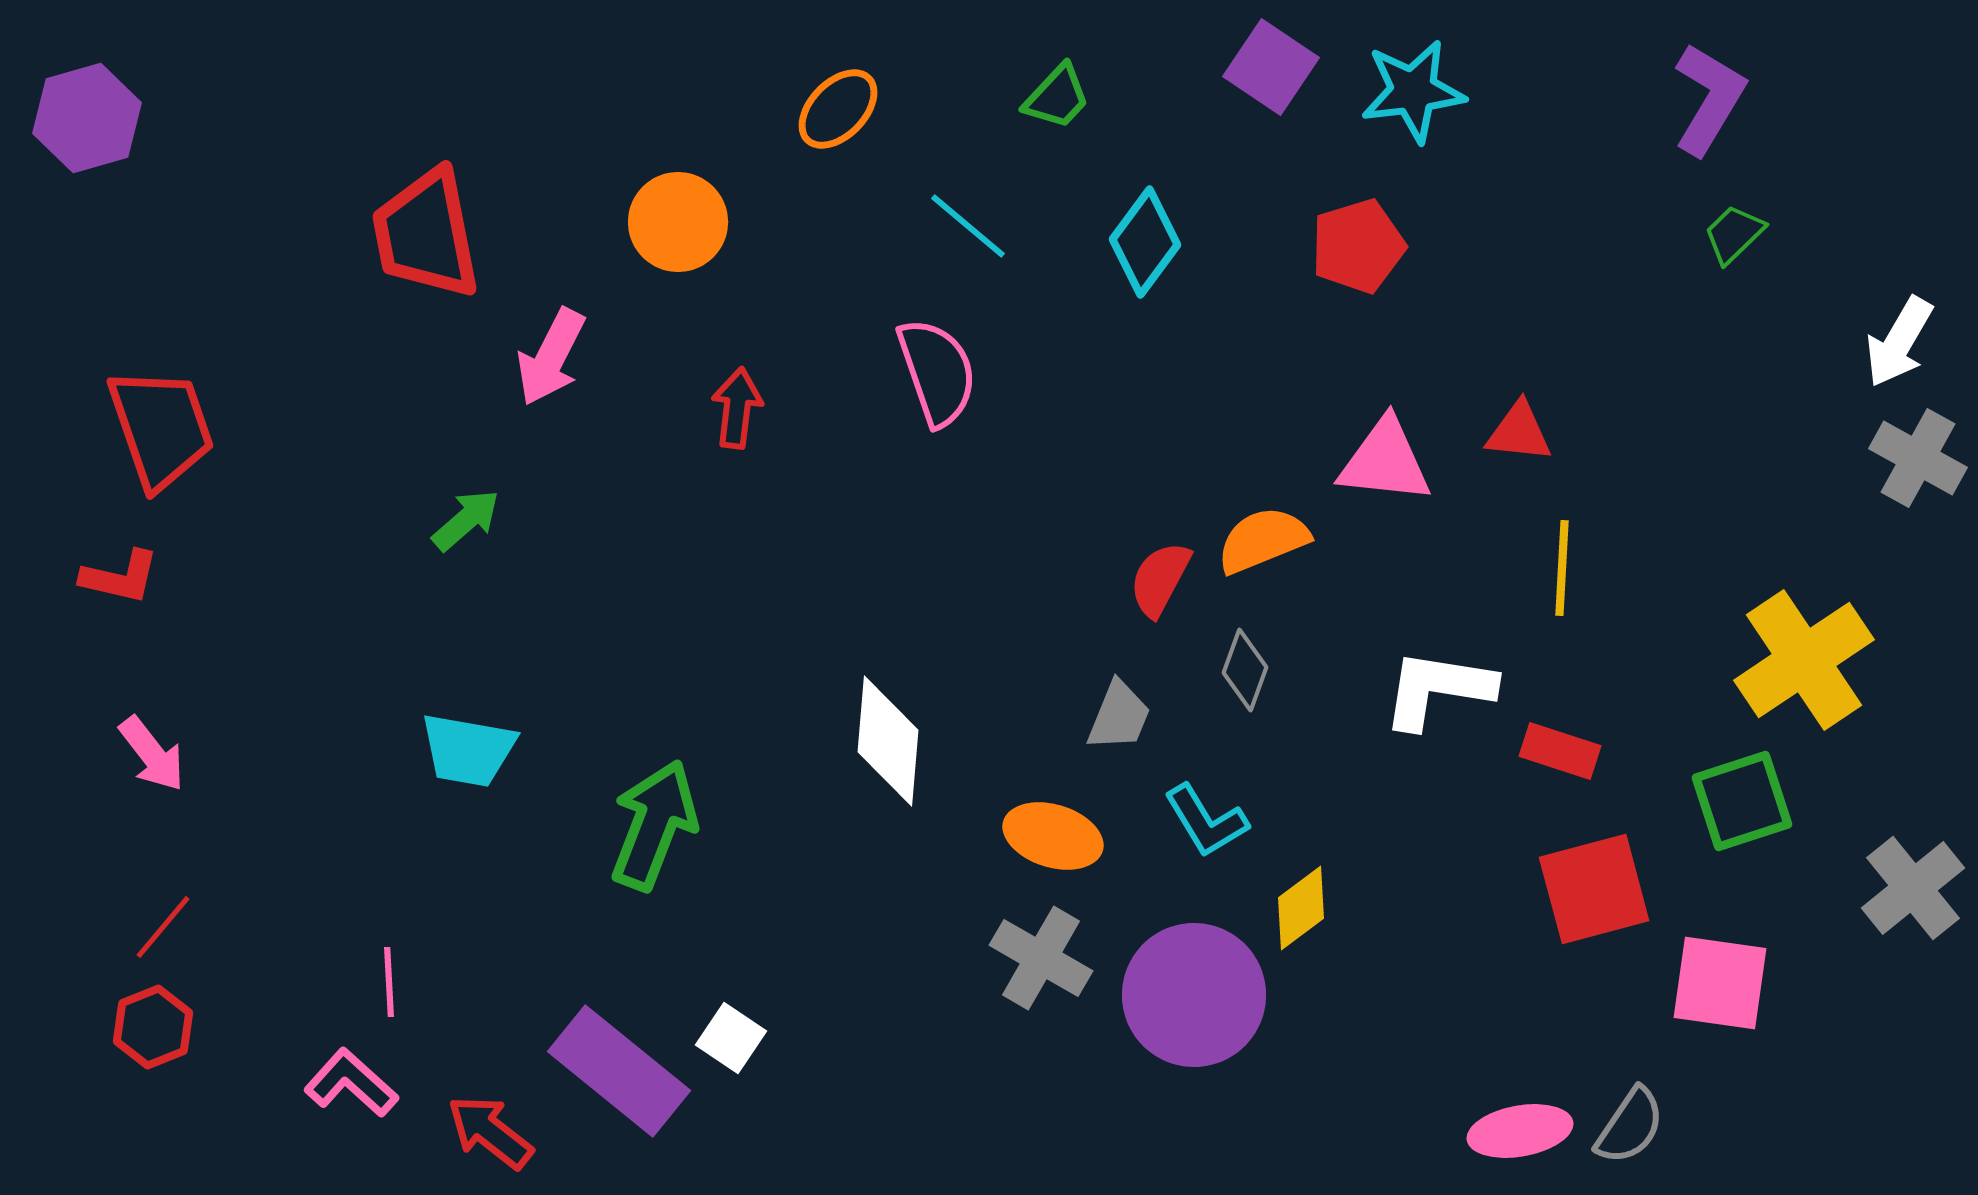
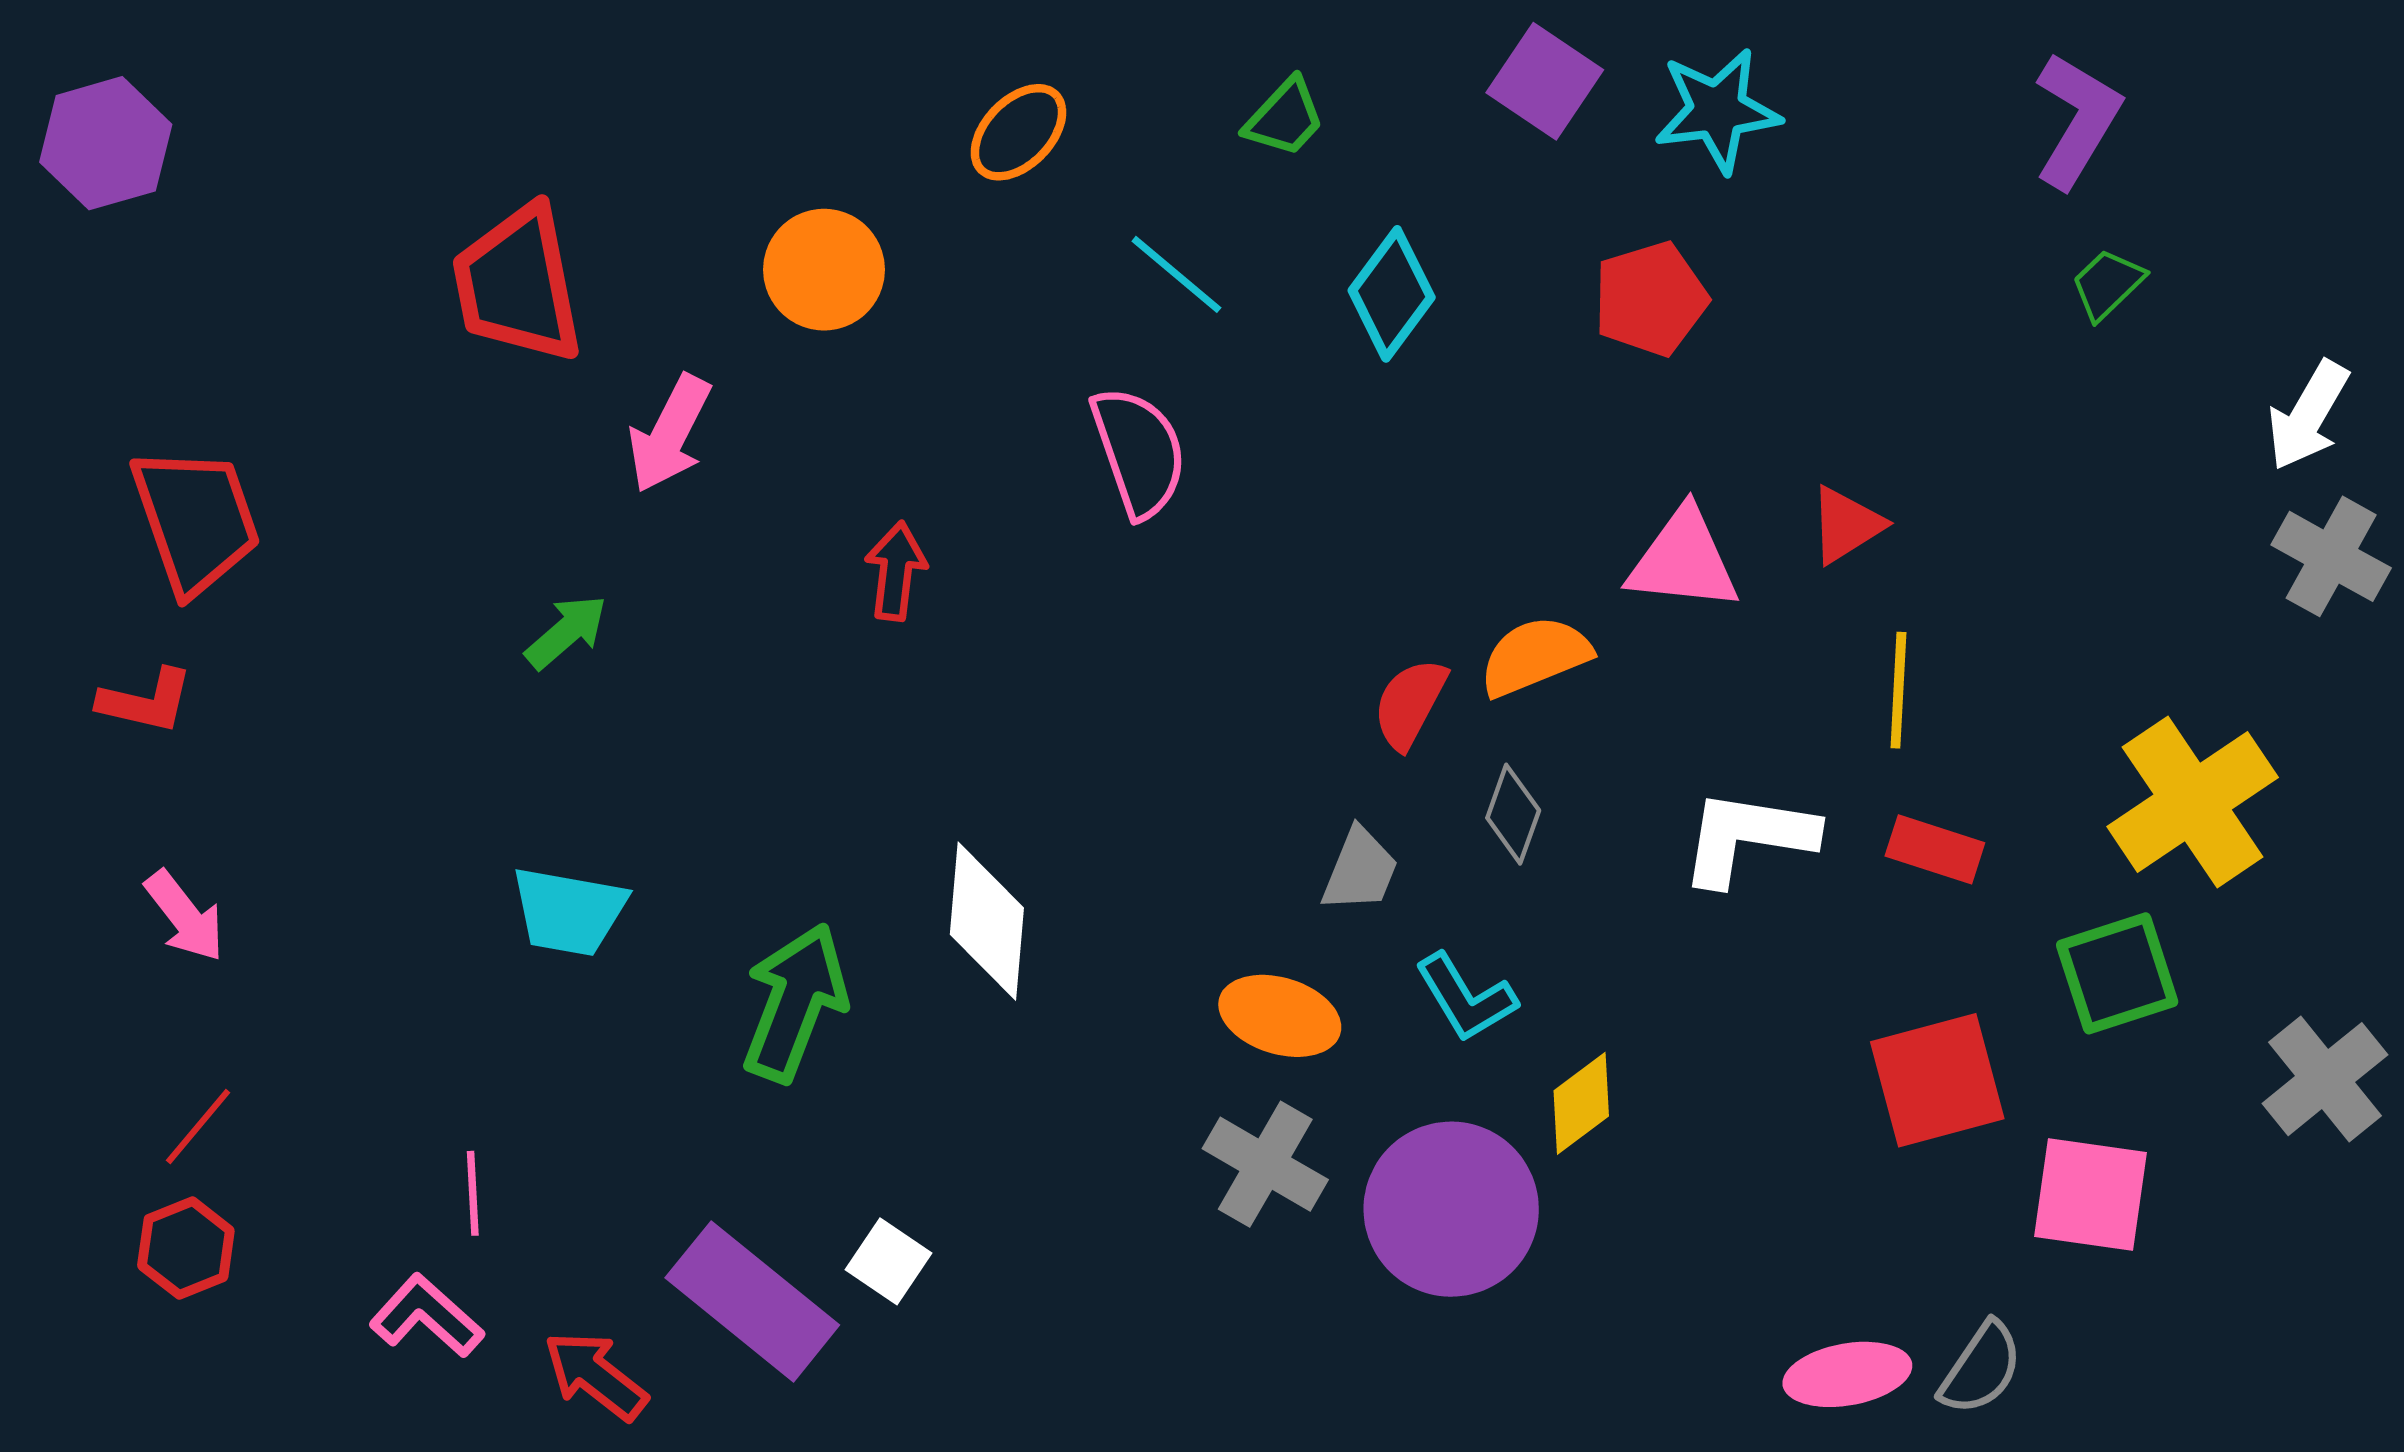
red arrow: (737, 408) -> (896, 571), moved
red triangle: (1519, 432) -> (1846, 525), turned -38
white diamond: (888, 741) -> (987, 921), moved
red rectangle: (1560, 751) -> (1935, 849), moved

